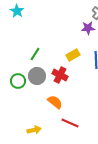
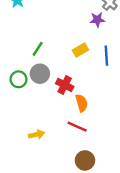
red cross: (60, 75) -> (65, 85), moved
orange semicircle: (55, 102) -> (82, 103), moved, turned 35

